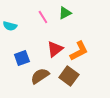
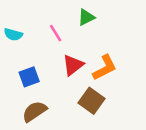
pink line: (43, 17) -> (56, 33), moved
brown semicircle: (40, 76) -> (34, 111), moved

